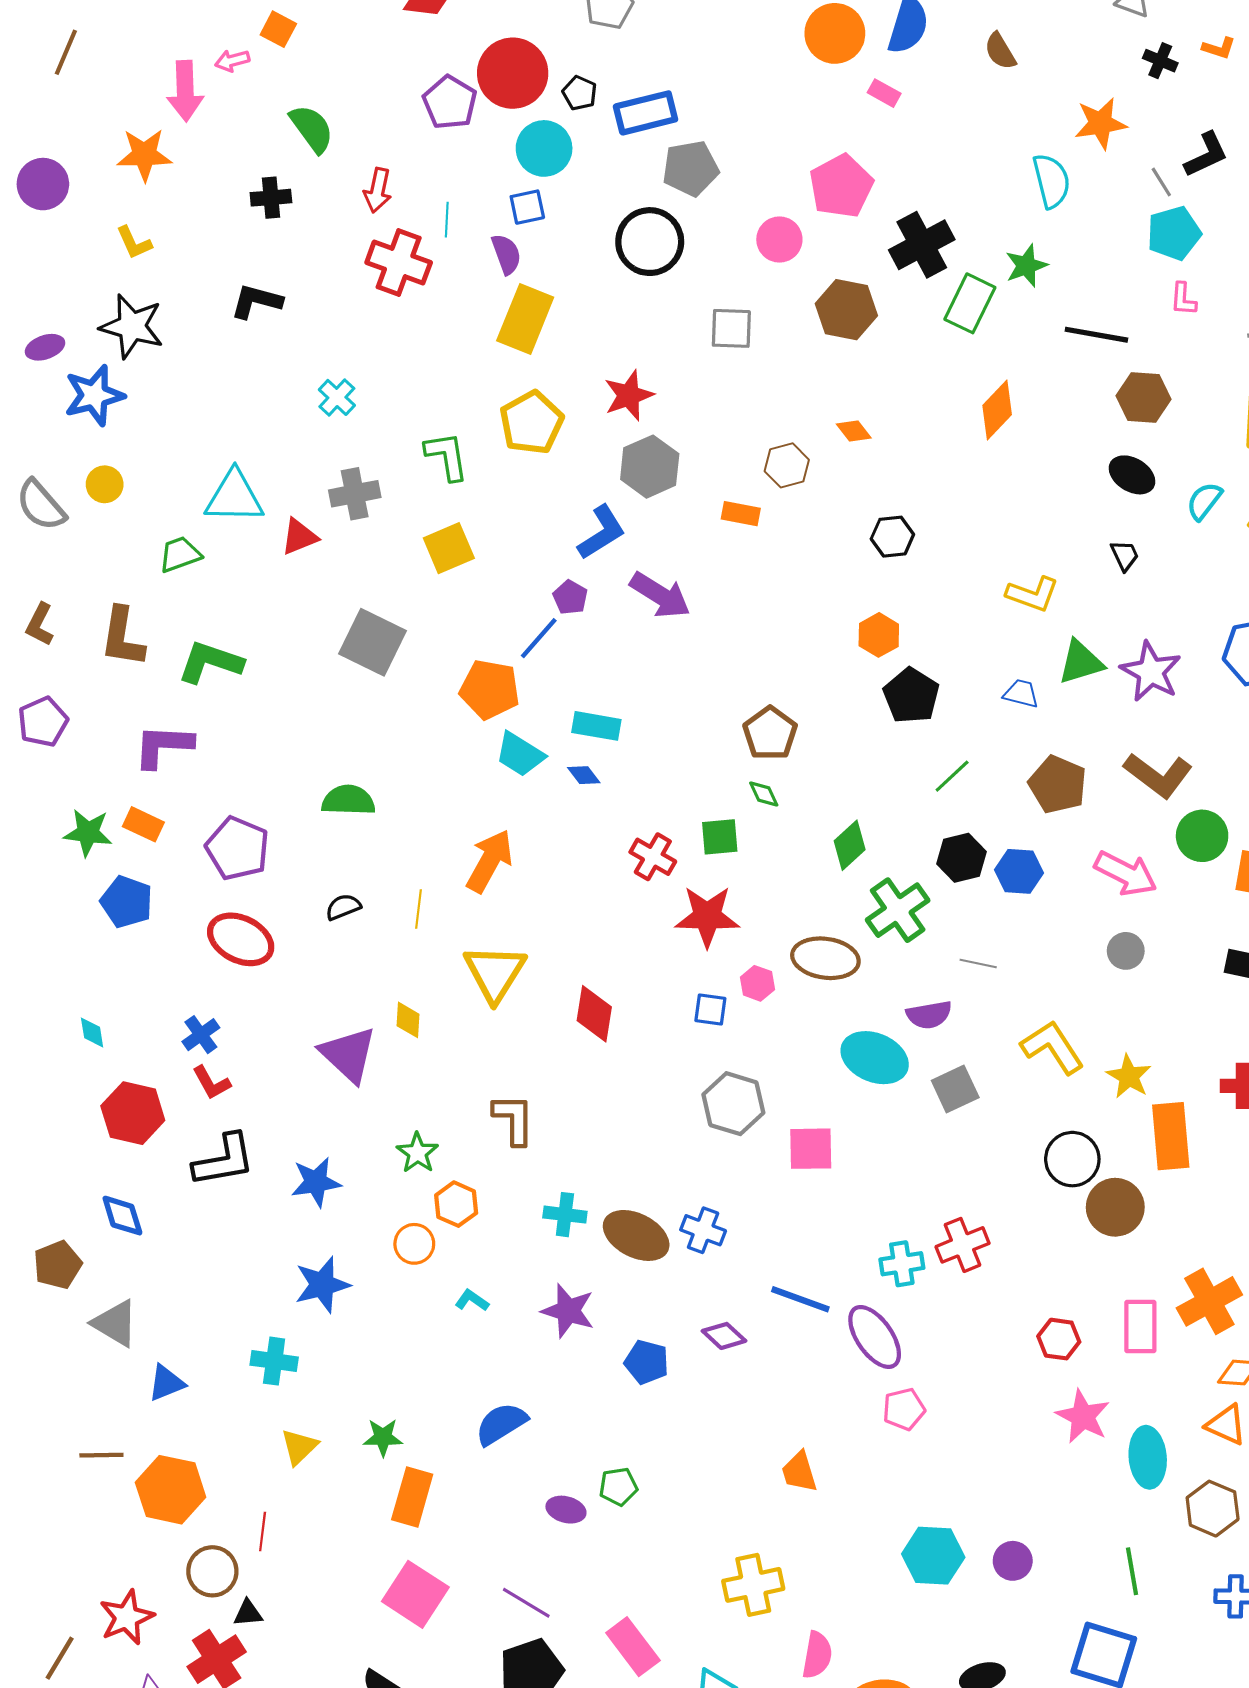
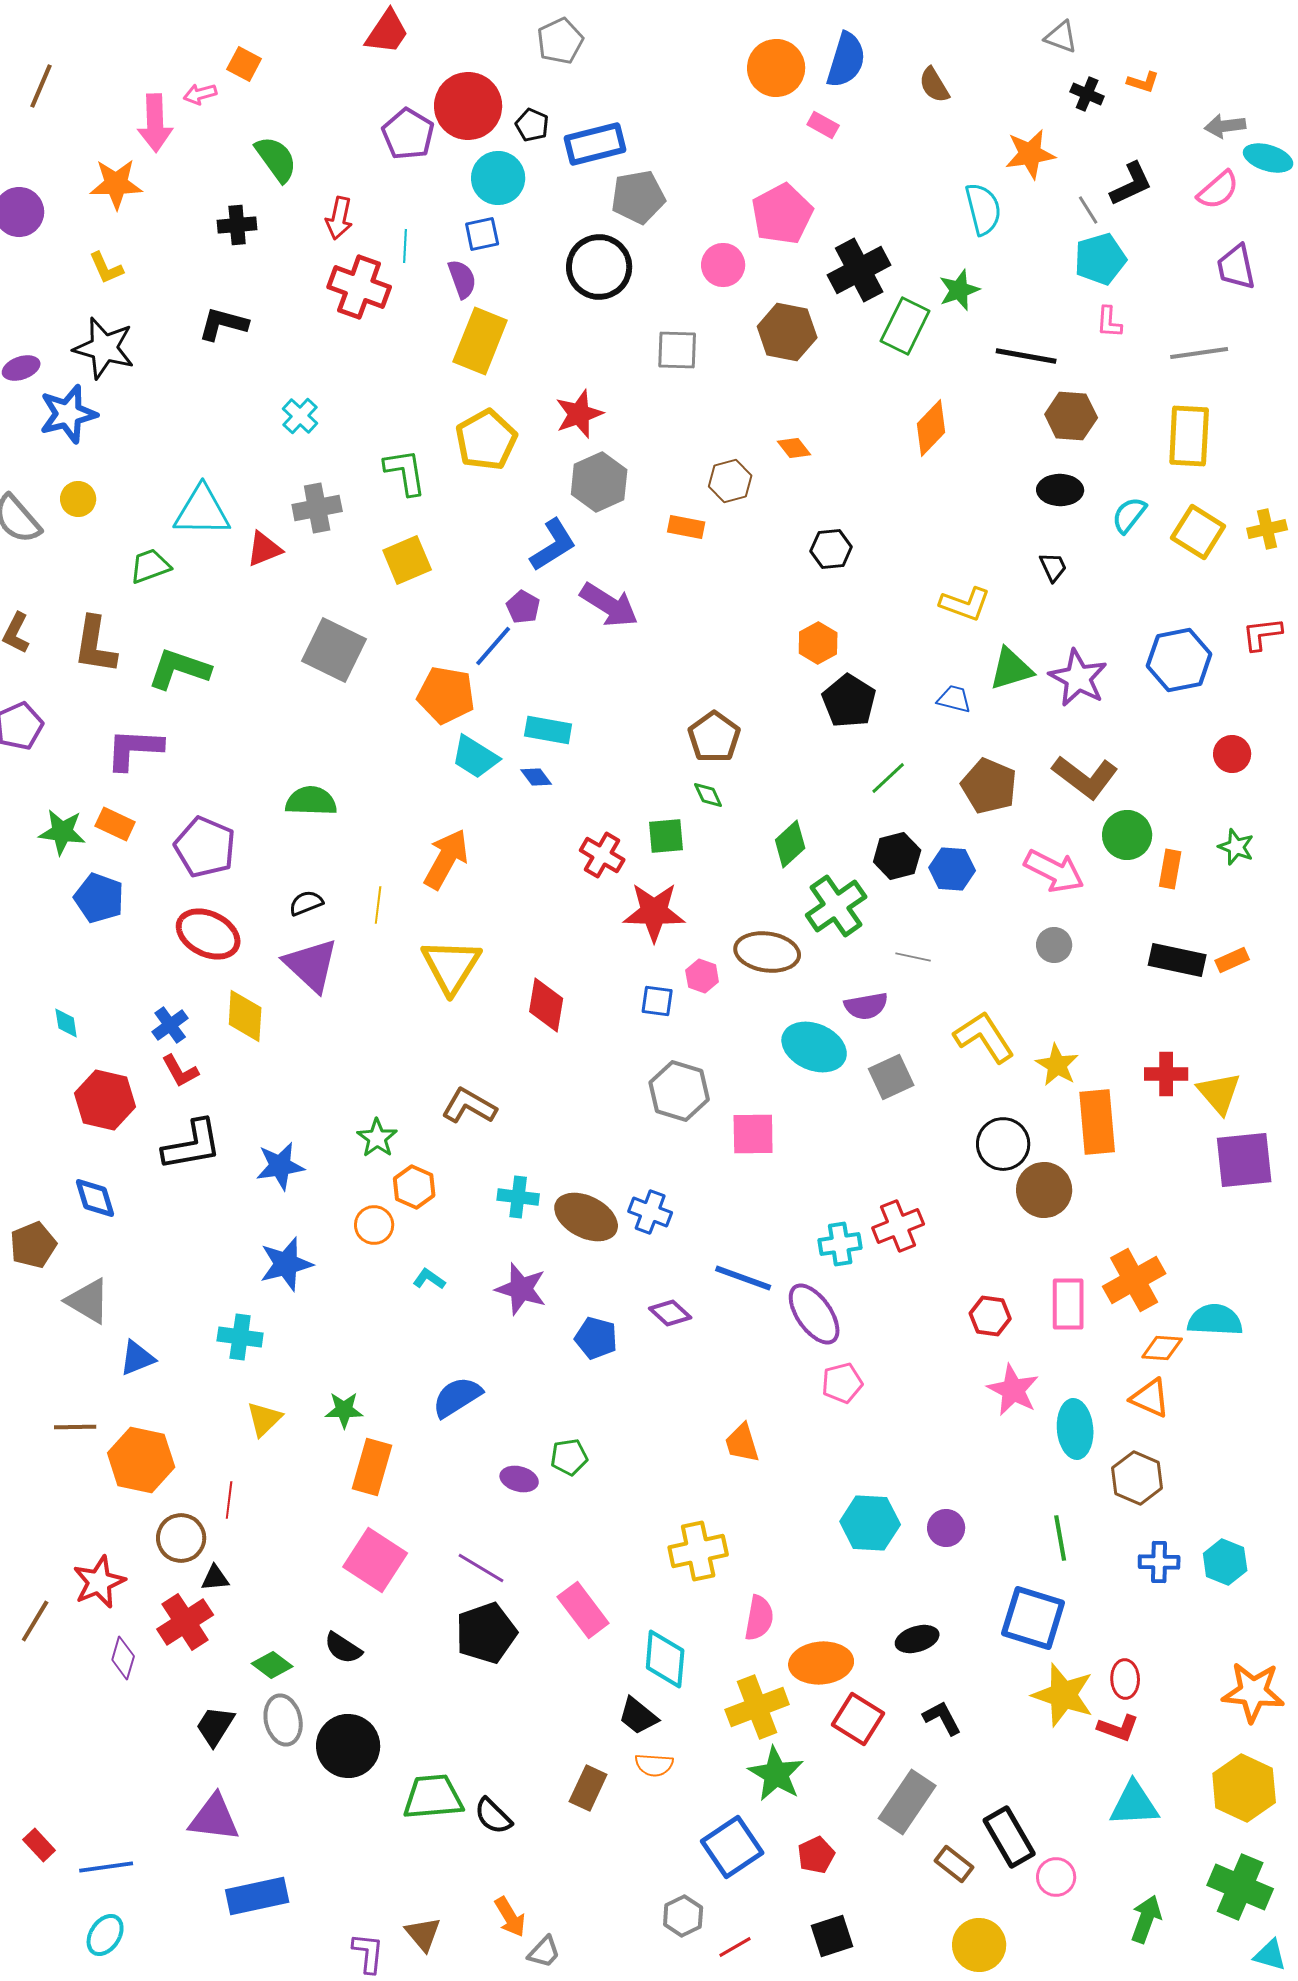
black ellipse: (1132, 475) -> (1060, 490), turned -30
yellow diamond: (408, 1020) -> (245, 1016), moved, size x1.5
purple triangle: (348, 1054) -> (311, 965), moved
brown L-shape: (514, 1119) -> (469, 1106), turned -60

